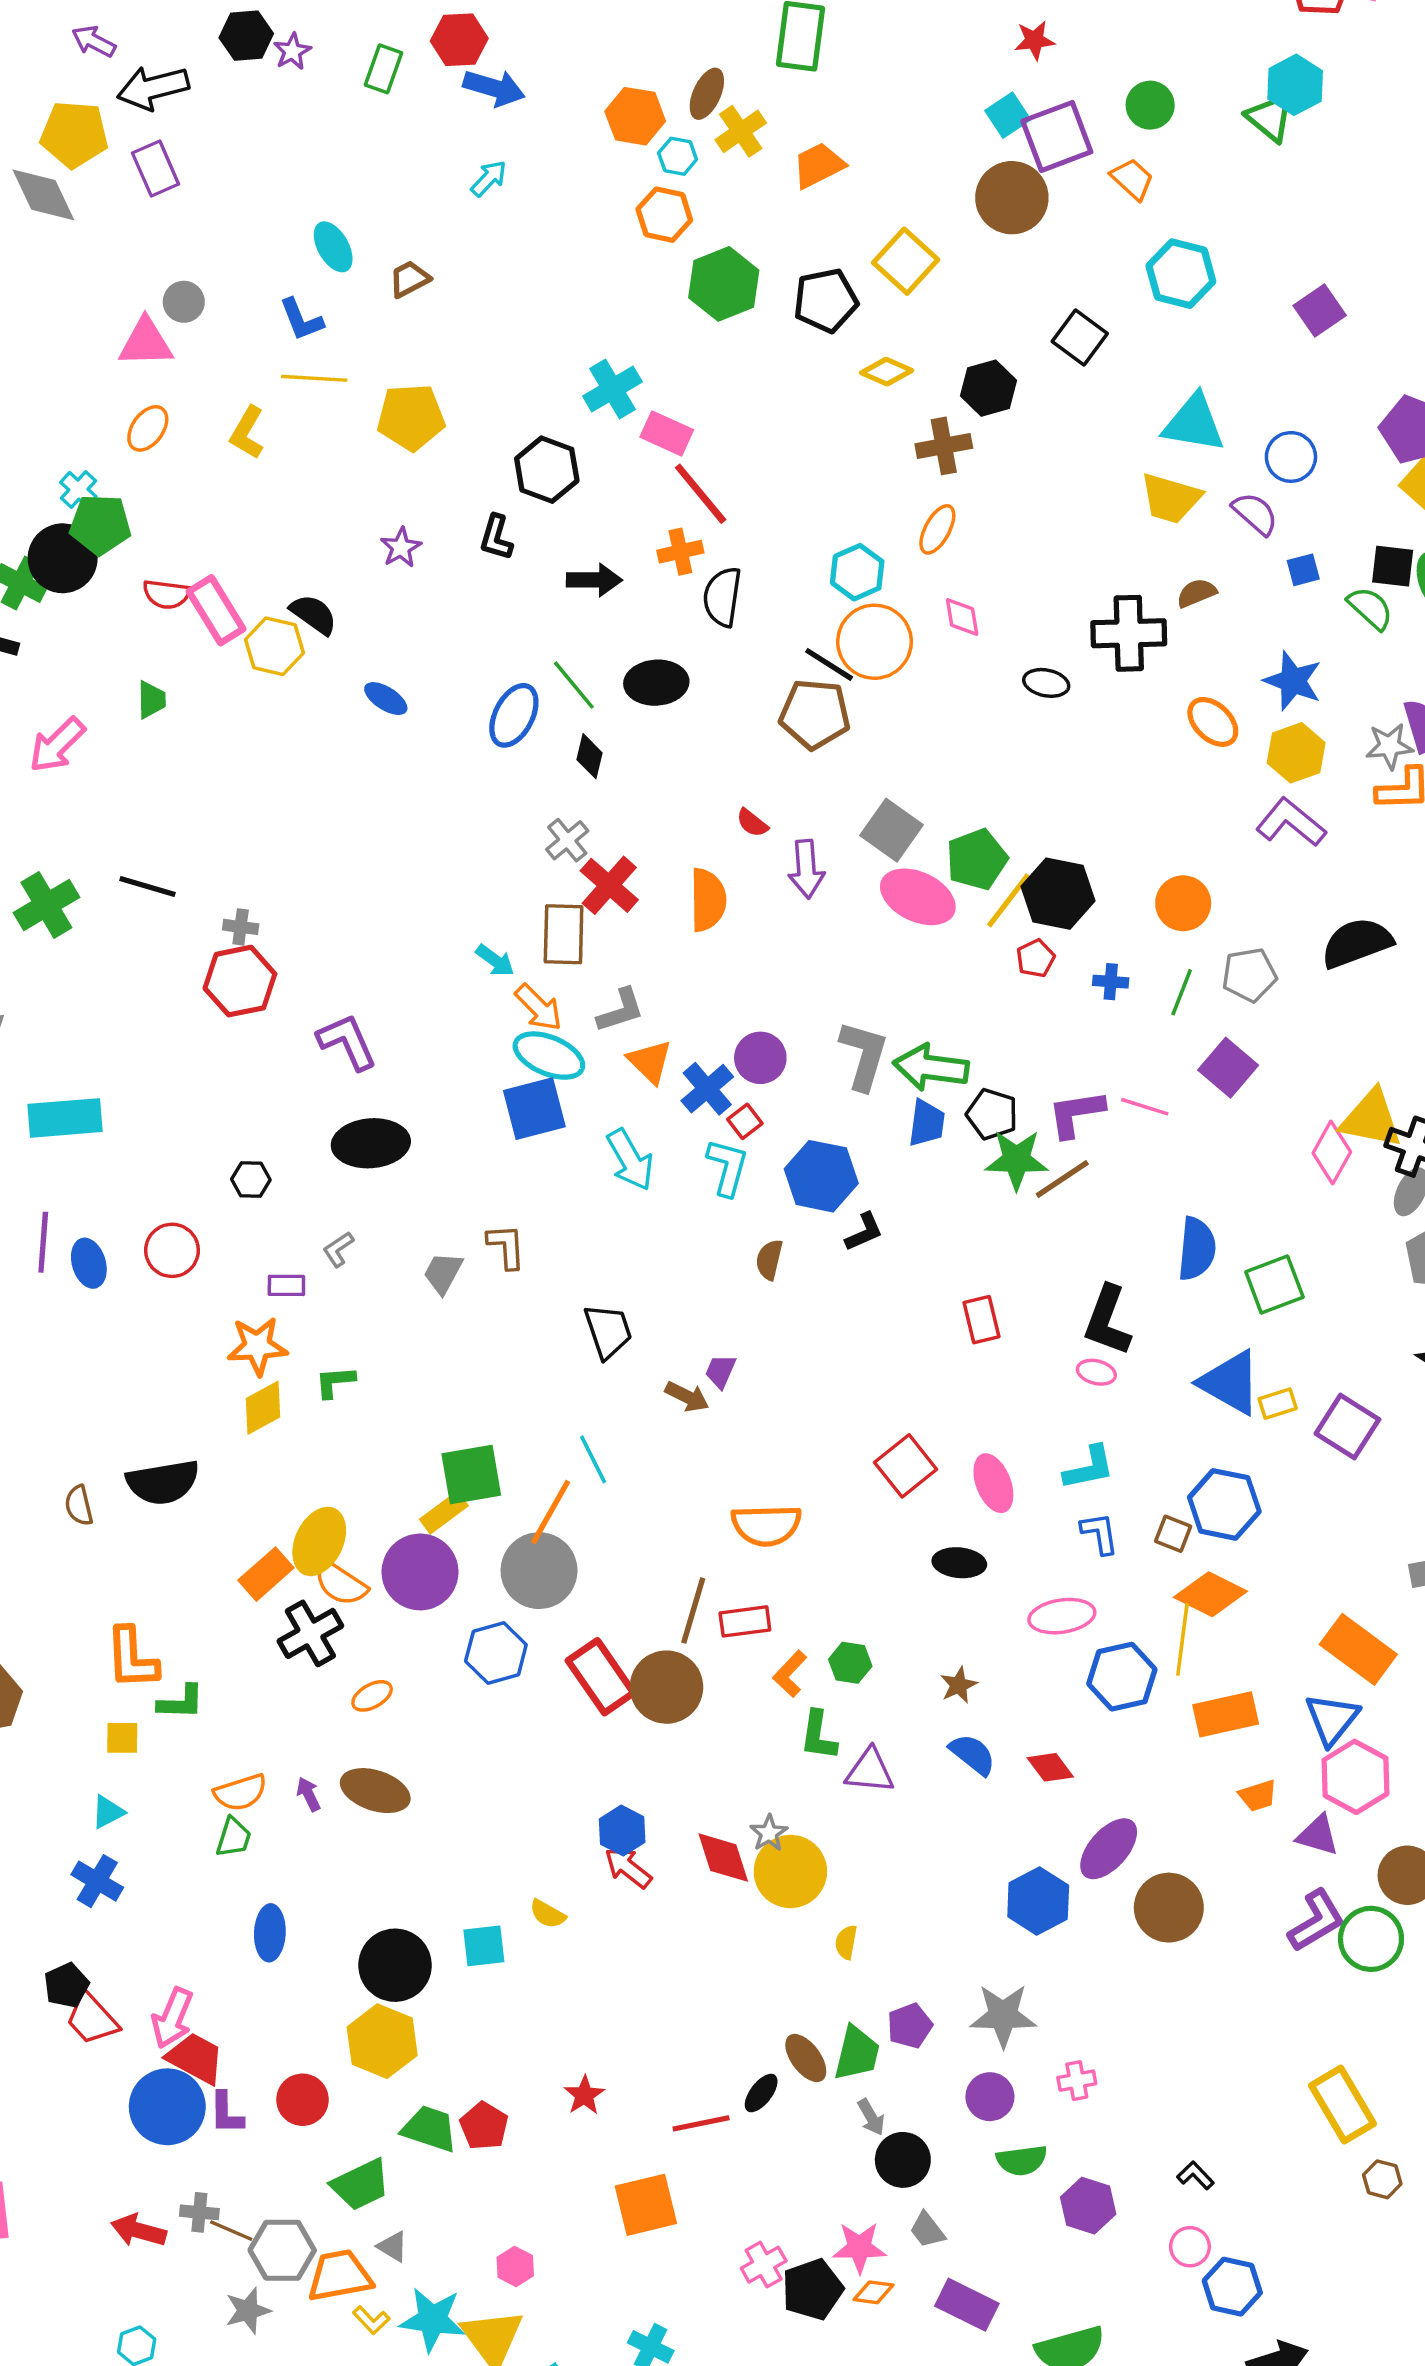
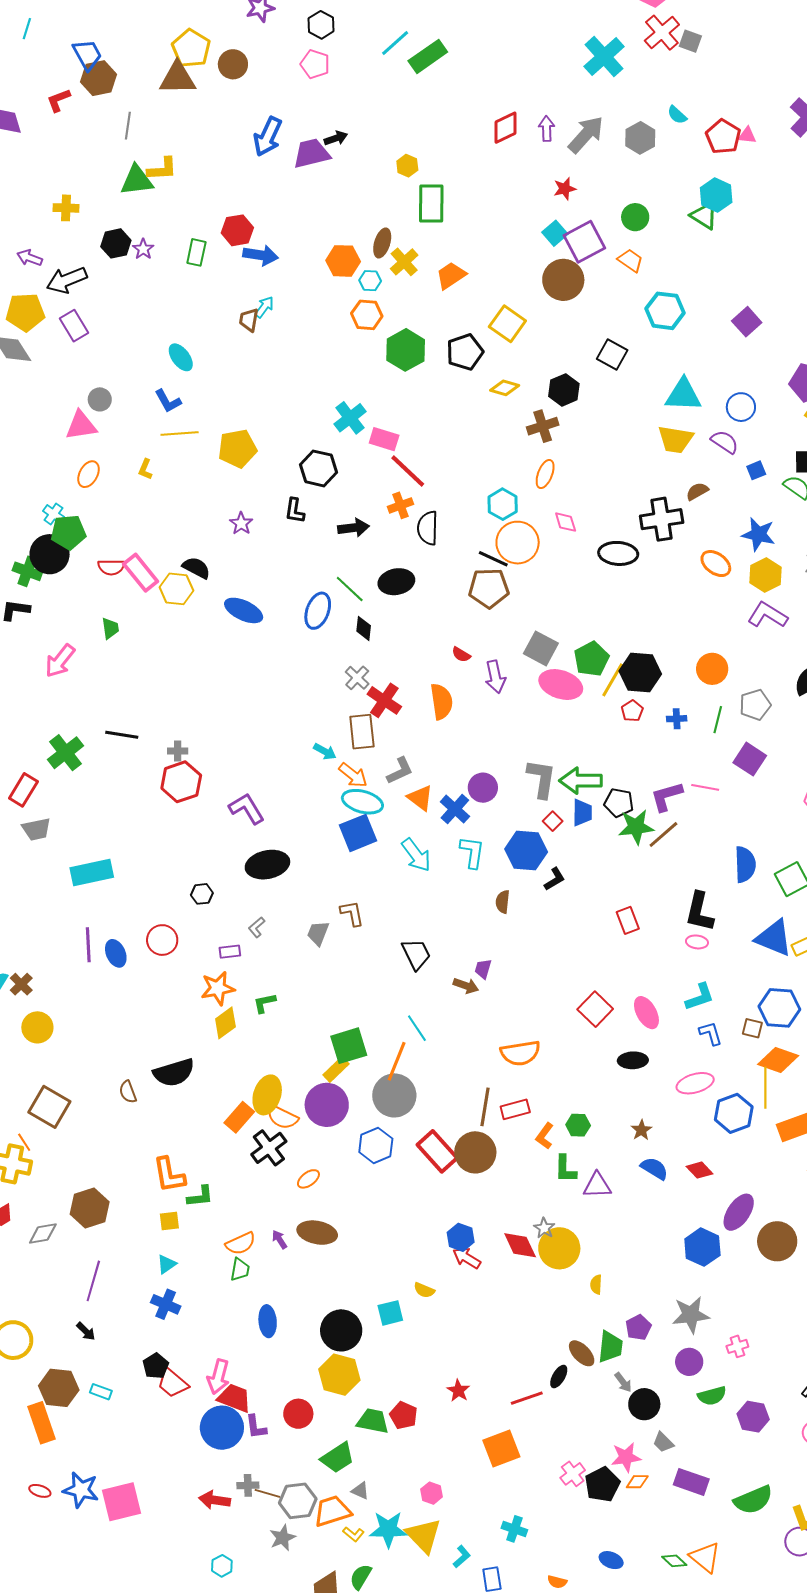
brown trapezoid: (409, 279) -> (249, 320), moved, turned -45
yellow L-shape: (247, 433) -> (145, 469), size x0.7
black ellipse: (1046, 683) -> (618, 553), size x1.5
blue ellipse: (386, 699) -> (244, 610), size x1.5
red square: (745, 1121) -> (553, 821), moved

